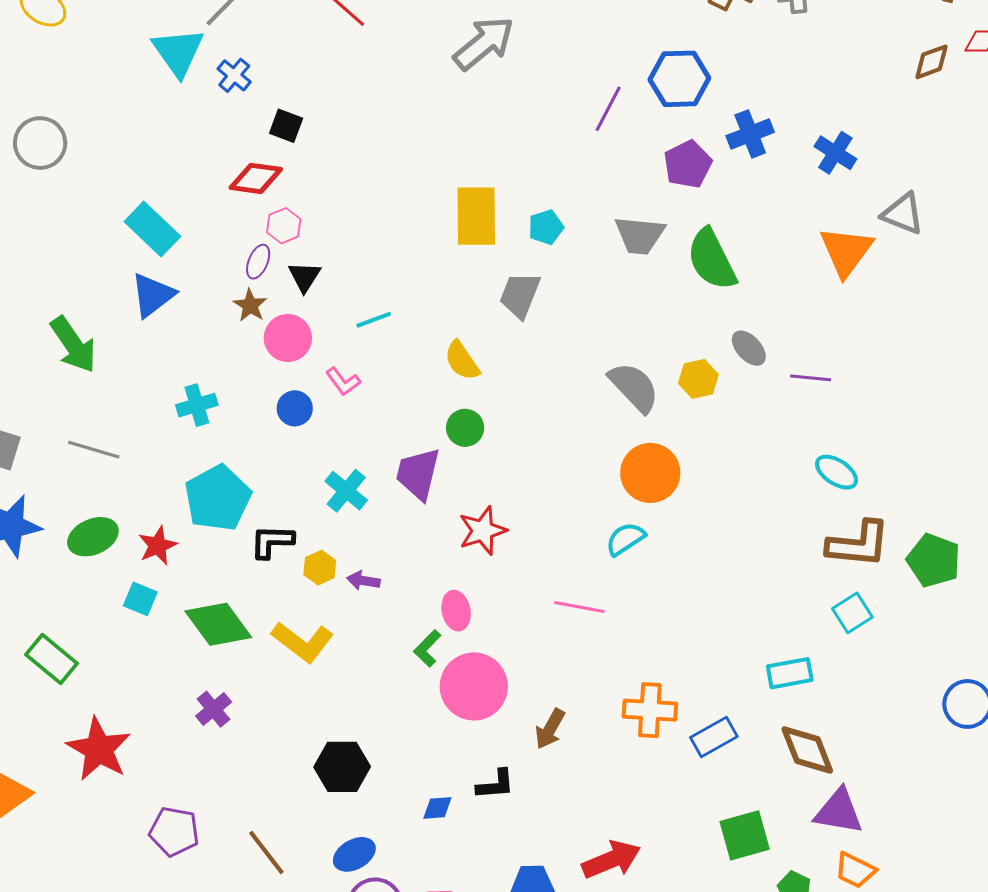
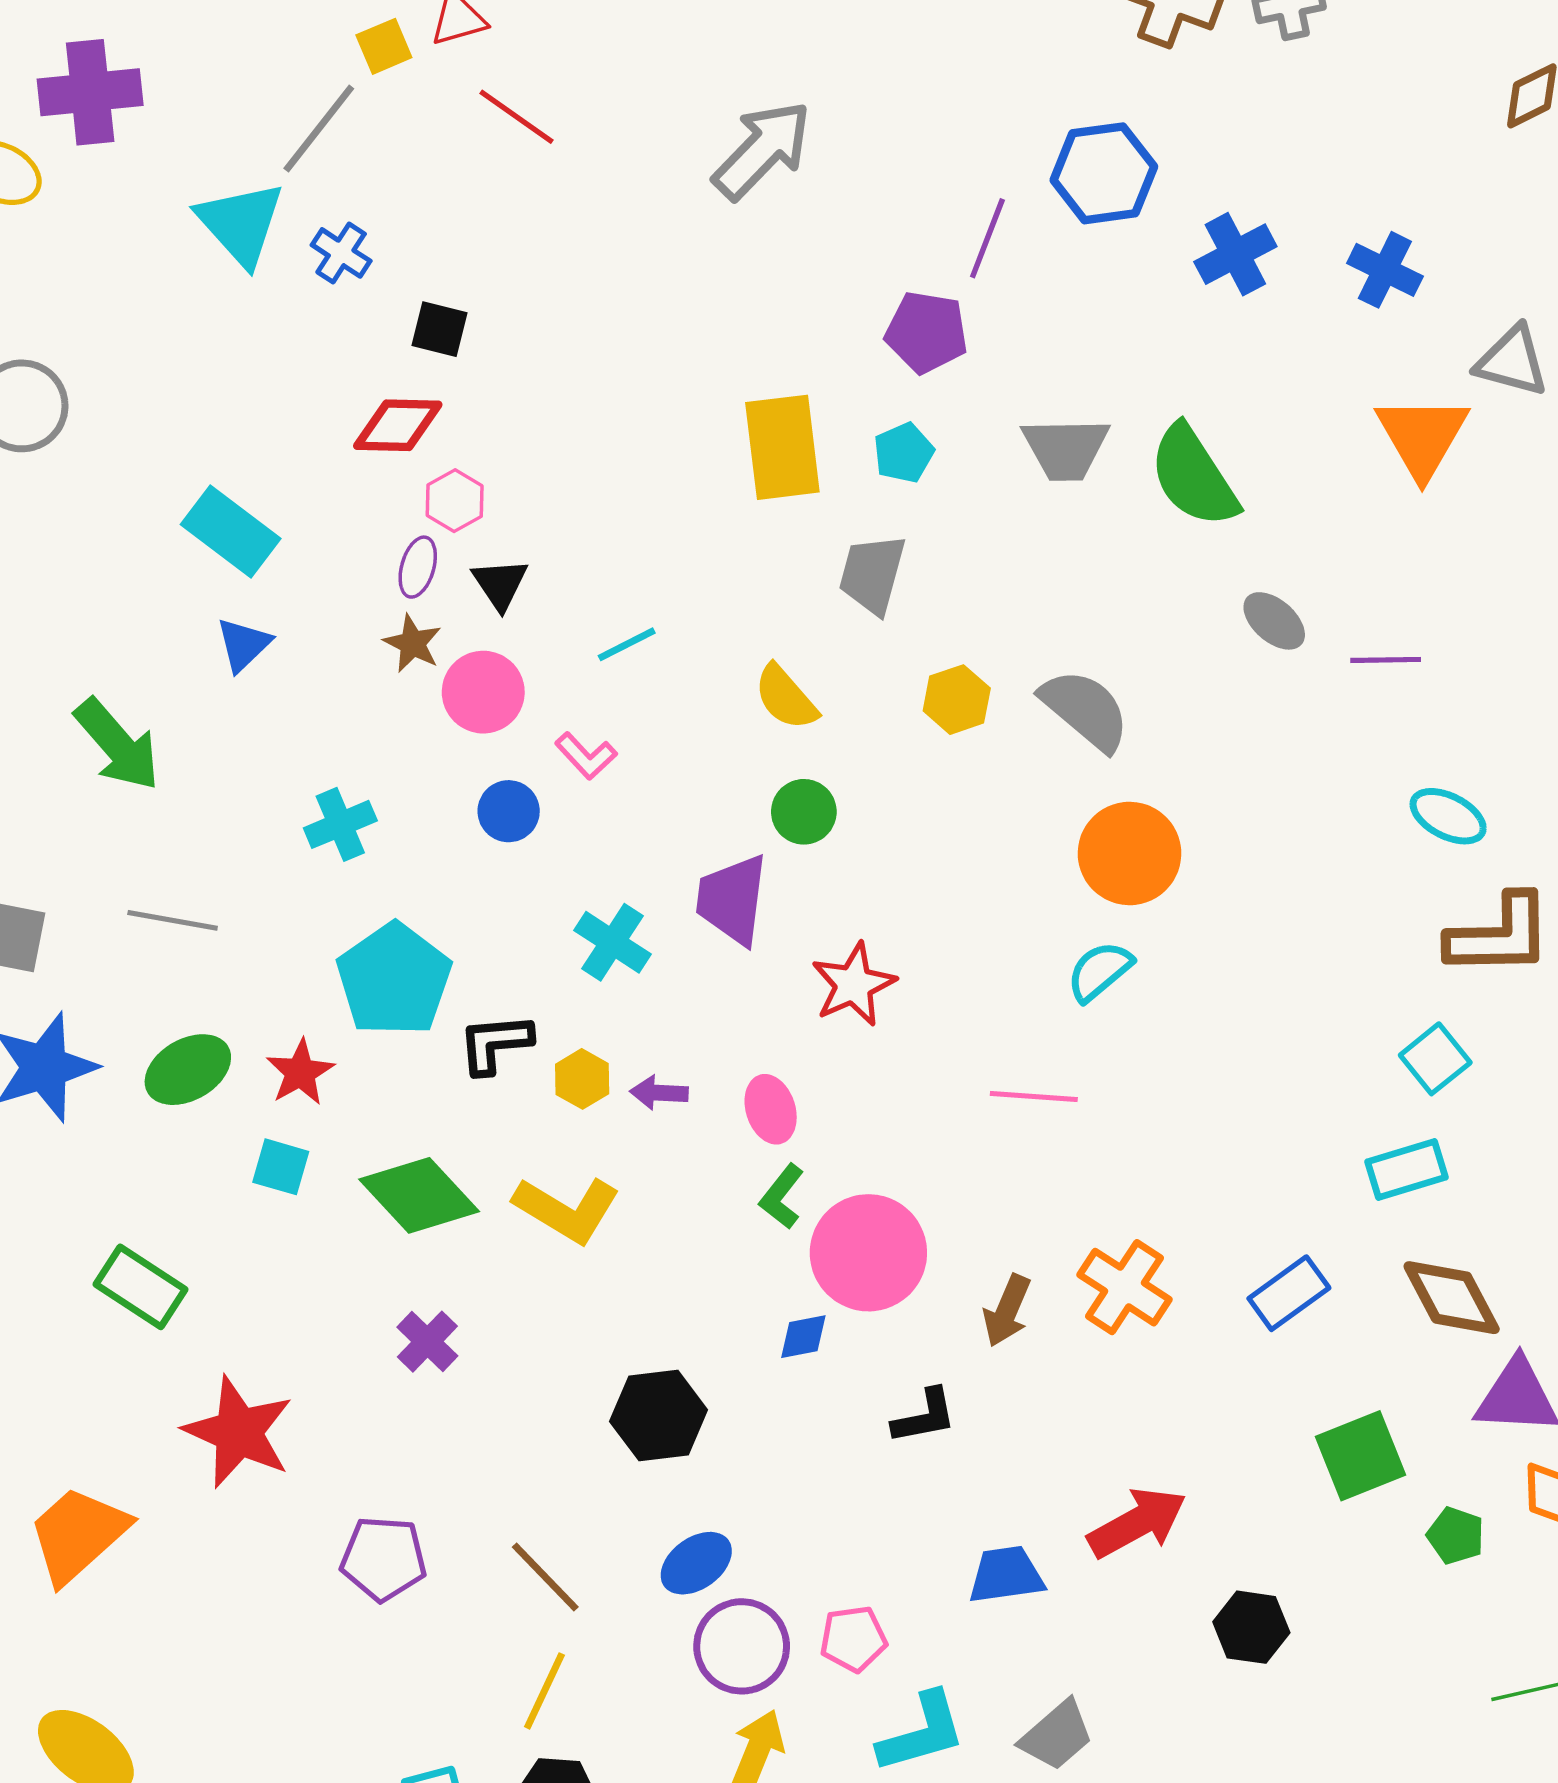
purple pentagon: (688, 164) -> (927, 332), moved, turned -30
blue triangle: (153, 295) -> (243, 645), size x0.7
yellow hexagon: (698, 379) -> (957, 700), moved
pink ellipse: (456, 611) -> (771, 1109), moved
cyan square: (852, 613) -> (1435, 1059), moved
orange cross: (650, 710) -> (1125, 1287), moved, turned 36
blue diamond: (437, 808) -> (803, 1337), moved

